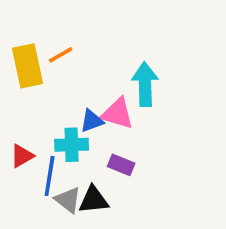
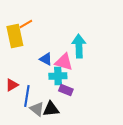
orange line: (61, 55) -> (26, 24), moved
blue triangle: (92, 121) -> (46, 59), moved, turned 48
cyan cross: (72, 145) -> (58, 76), moved

